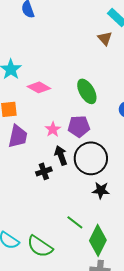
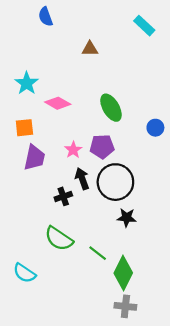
brown triangle: (105, 38) -> (90, 49), moved, turned -49
green semicircle: (40, 246) -> (59, 239), moved

